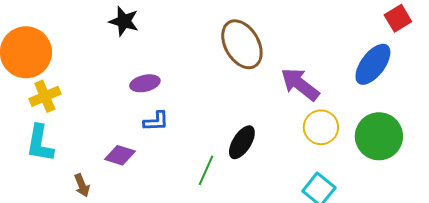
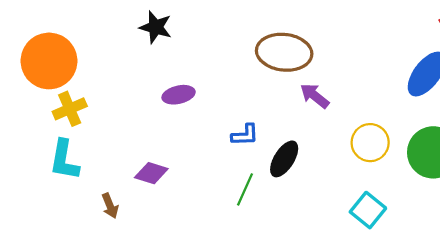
brown ellipse: (242, 44) -> (284, 52), turned -54
purple arrow: (300, 84) -> (315, 96), moved, size x0.7
blue L-shape: (156, 121) -> (245, 135), moved

